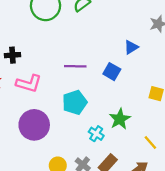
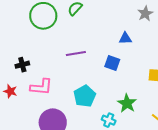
blue triangle: (131, 47) -> (125, 38), turned 40
purple line: (75, 66) -> (76, 53), moved

